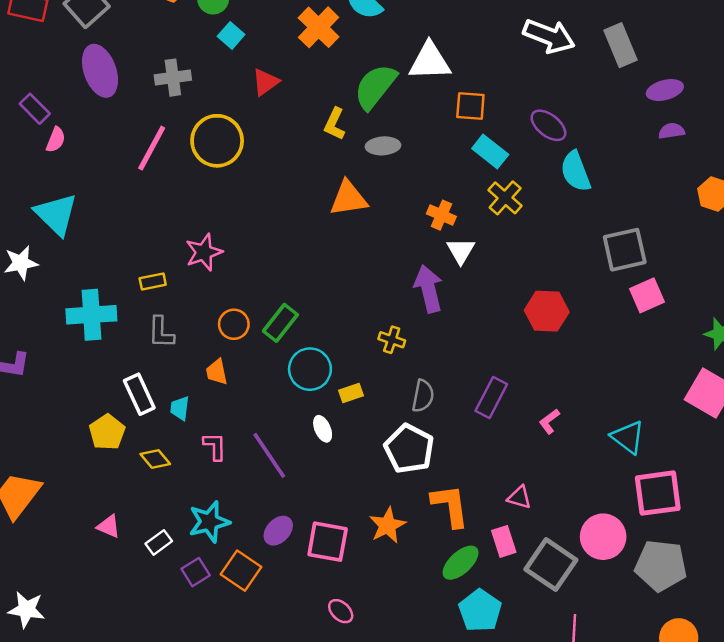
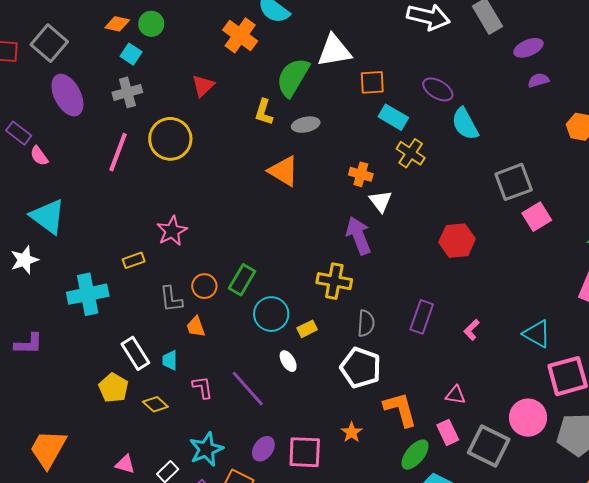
cyan square: (231, 35) -> (131, 54), moved
pink semicircle: (56, 140) -> (39, 156), turned 130
orange triangle: (348, 198) -> (283, 171), turned 48
gray L-shape: (161, 332) -> (171, 299), moved
yellow cross: (392, 340) -> (334, 281), size x1.6
orange star: (387, 525) -> (352, 432), size x0.7

